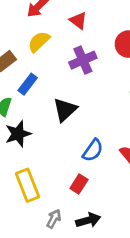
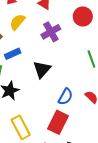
blue rectangle: (28, 84) -> (13, 54), turned 35
red rectangle: (79, 184) -> (58, 122), size x1.6

